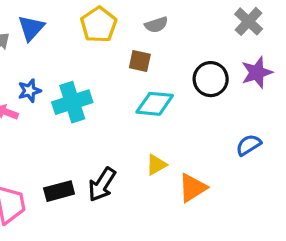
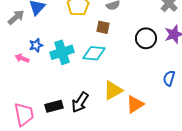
cyan diamond: (155, 104) -> (94, 53), moved
blue semicircle: (249, 145) -> (169, 78), turned -42
yellow triangle: (156, 165) -> (113, 90), size x1.5

